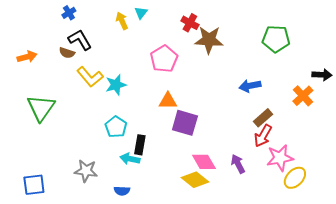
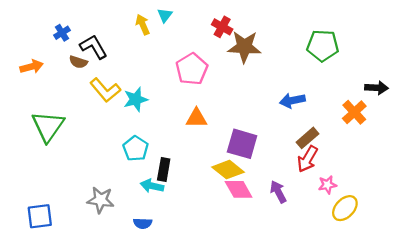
blue cross: (69, 13) -> (62, 33), moved
purple square: (185, 123) -> (242, 144), moved
pink star: (280, 158) -> (327, 185), size x0.6
yellow diamond: (195, 180) -> (228, 170), moved

